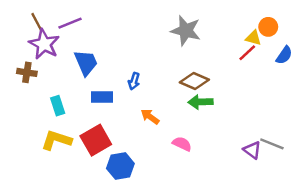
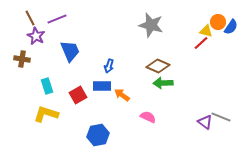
purple star: (44, 44) -> (36, 36), size x0.7
blue semicircle: (284, 55) -> (231, 27), moved
blue rectangle: (102, 97) -> (102, 86), moved
red square: (96, 140) -> (78, 95), moved, size x0.7

